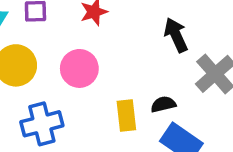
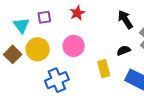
black semicircle: (163, 104) -> (124, 51), moved

